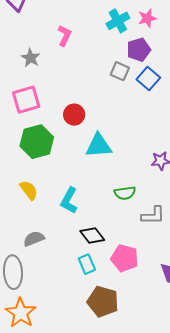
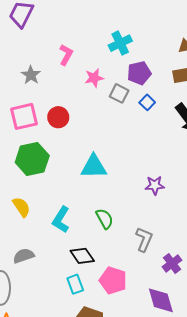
pink star: (147, 18) -> (94, 78), moved
blue square: (148, 79) -> (147, 102), size x0.7
red circle: (74, 115) -> (58, 117), moved
green semicircle: (125, 193) -> (105, 219), moved, turned -115
gray L-shape: (153, 215) -> (144, 239), turned -70

